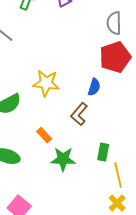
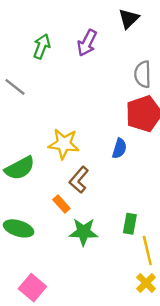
brown L-shape: (79, 114) -> (79, 180), moved

